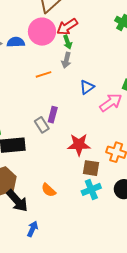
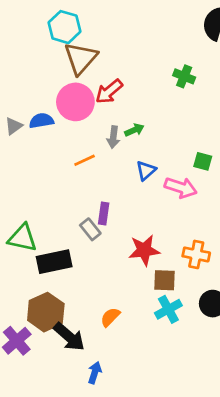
green arrow: (68, 42) -> (134, 130), moved, turned -88
pink arrow: (111, 103) -> (181, 188), turned 60
orange semicircle: (49, 190) -> (110, 317), turned 98

